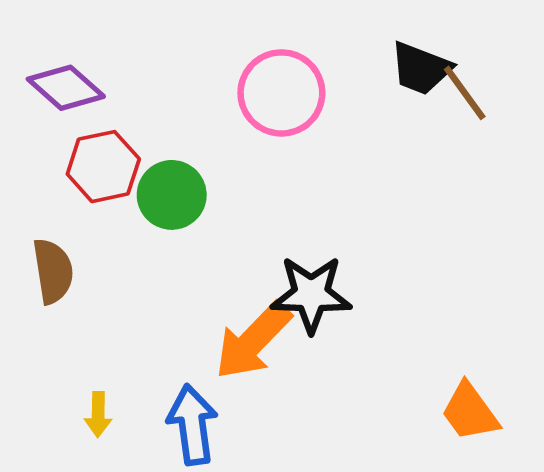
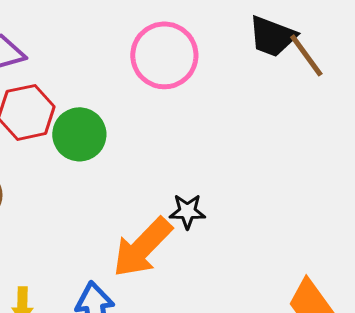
black star: (311, 294) -> (187, 211), size x0.6

